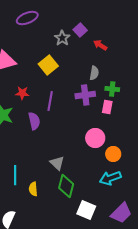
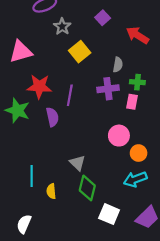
gray star: (62, 38) -> (62, 26), moved
red arrow: (100, 45) -> (137, 35), moved, size x1.5
yellow square: (48, 65) -> (80, 52), moved
red star: (22, 93) -> (39, 86), size x1.6

